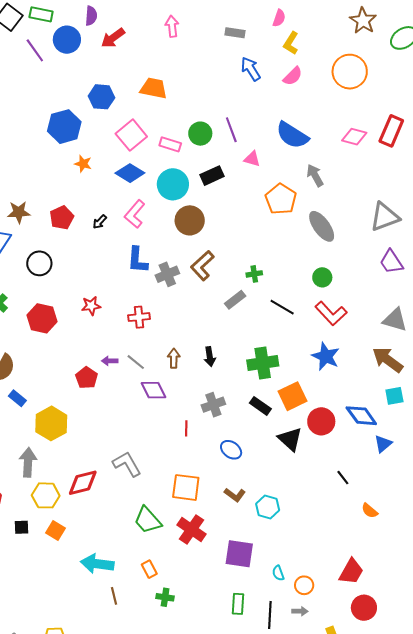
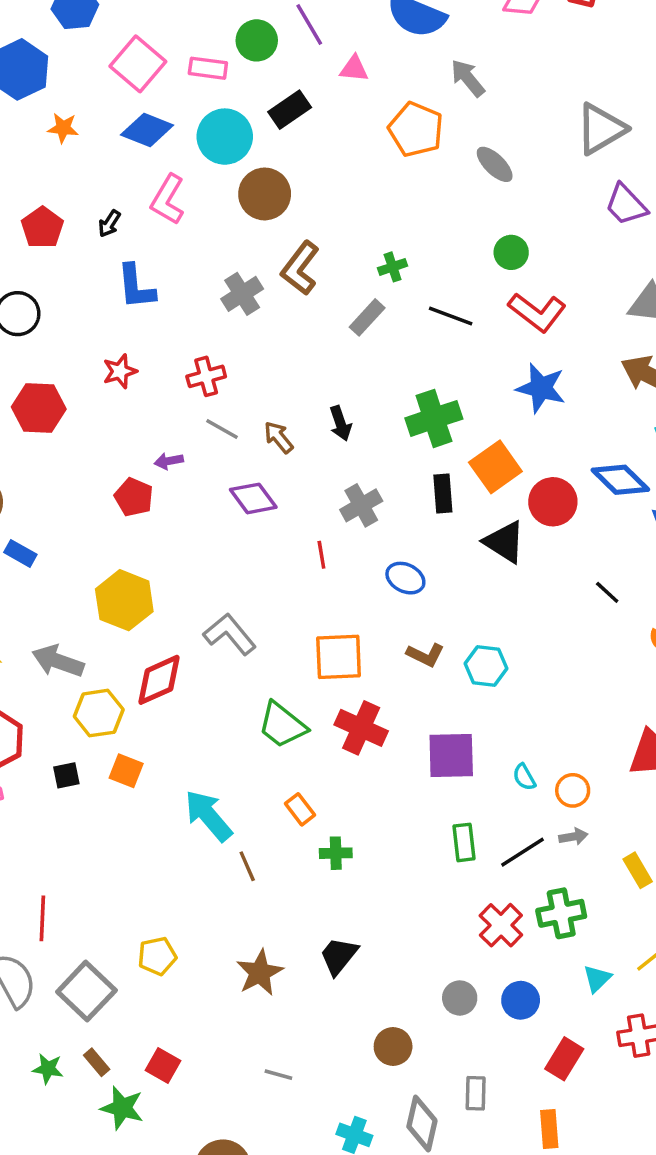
gray ellipse: (322, 226) -> (495, 164), size x0.7
blue L-shape: (137, 260) -> (136, 287), moved
brown arrow: (174, 358) -> (279, 437), turned -30
gray line: (136, 362) -> (222, 429), moved
black rectangle: (260, 406) -> (443, 493), turned 60
yellow hexagon: (51, 423) -> (124, 600), moved
gray arrow: (28, 462) -> (58, 661), turned -64
cyan arrow: (97, 564) -> (208, 816), turned 52
black line: (270, 615) -> (523, 852), turned 64

